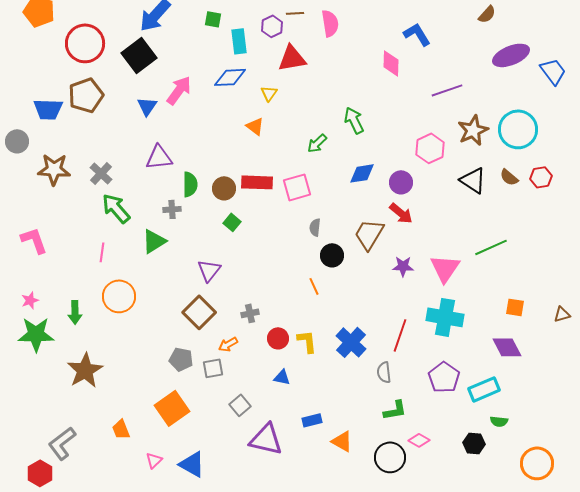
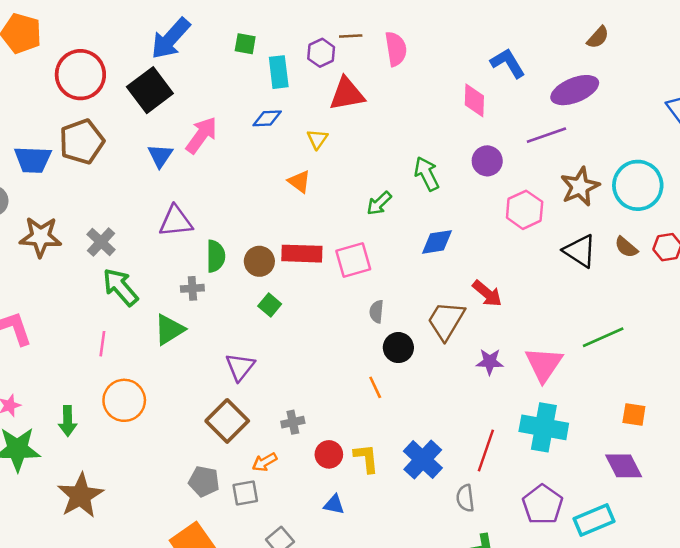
purple ellipse: (511, 55) -> (575, 90), moved
blue diamond: (230, 77) -> (267, 118), size x0.7
purple circle: (401, 182) -> (487, 161), moved

